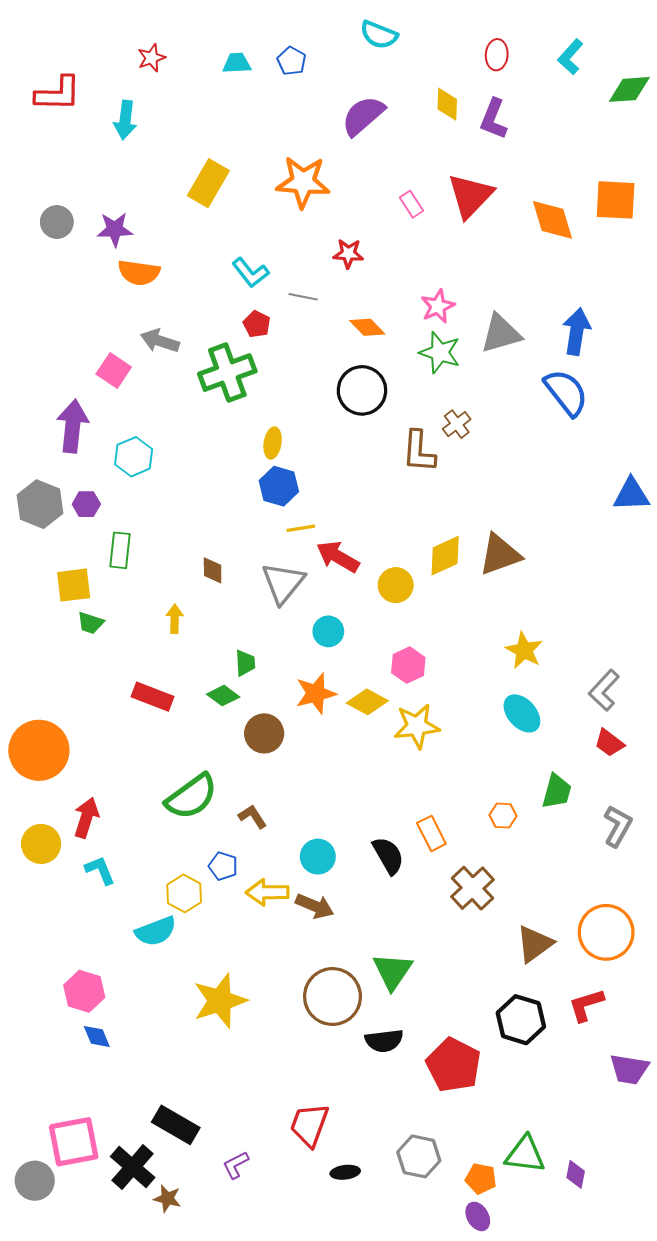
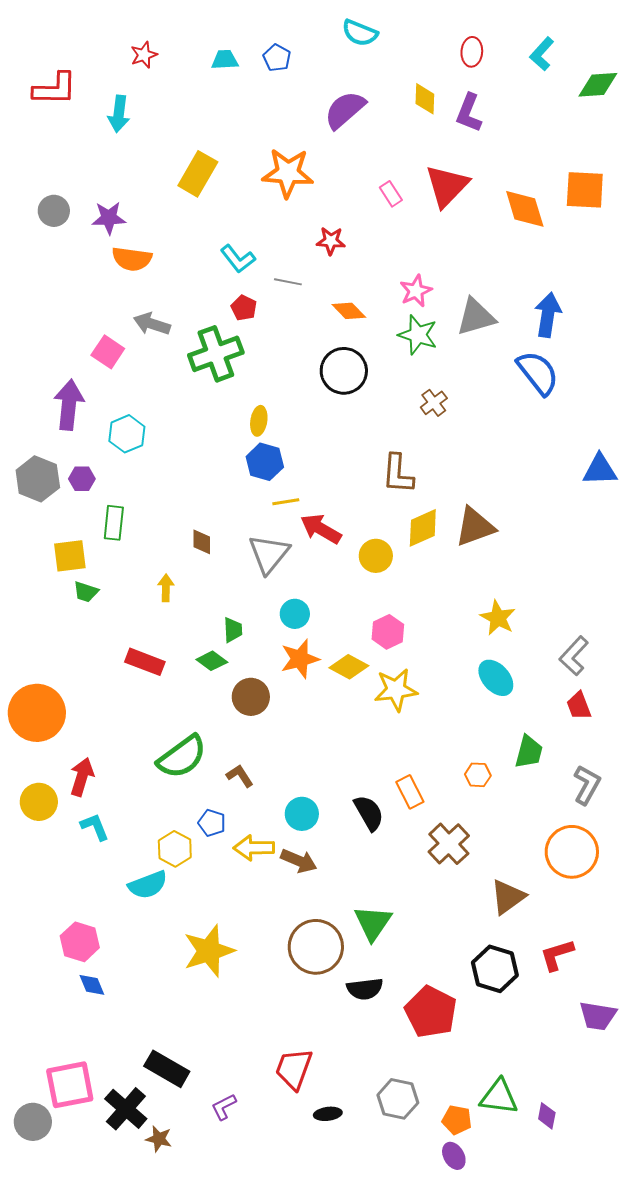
brown L-shape: (419, 451) -> (398, 474), moved
cyan circle: (328, 631) -> (295, 614), moved
red trapezoid: (609, 743) -> (579, 706), turned 32
orange circle: (606, 932) -> (572, 852), moved

